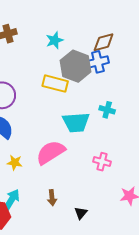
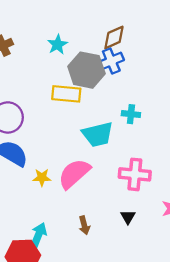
pink cross: (102, 162) -> (135, 174), size x1.5
yellow star: (15, 163) -> (42, 178), moved
black triangle: (81, 213) -> (128, 217), moved

